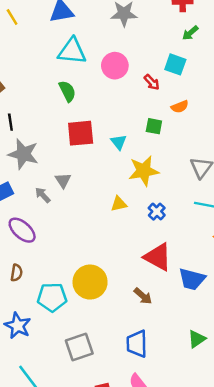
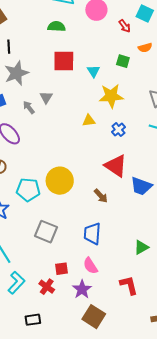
green semicircle: (67, 91) -> (56, 26), turned -66
gray star: (23, 154) -> (16, 73), turned 30
green triangle: (197, 339) -> (141, 247), moved
gray square: (79, 347) -> (46, 232), turned 35

